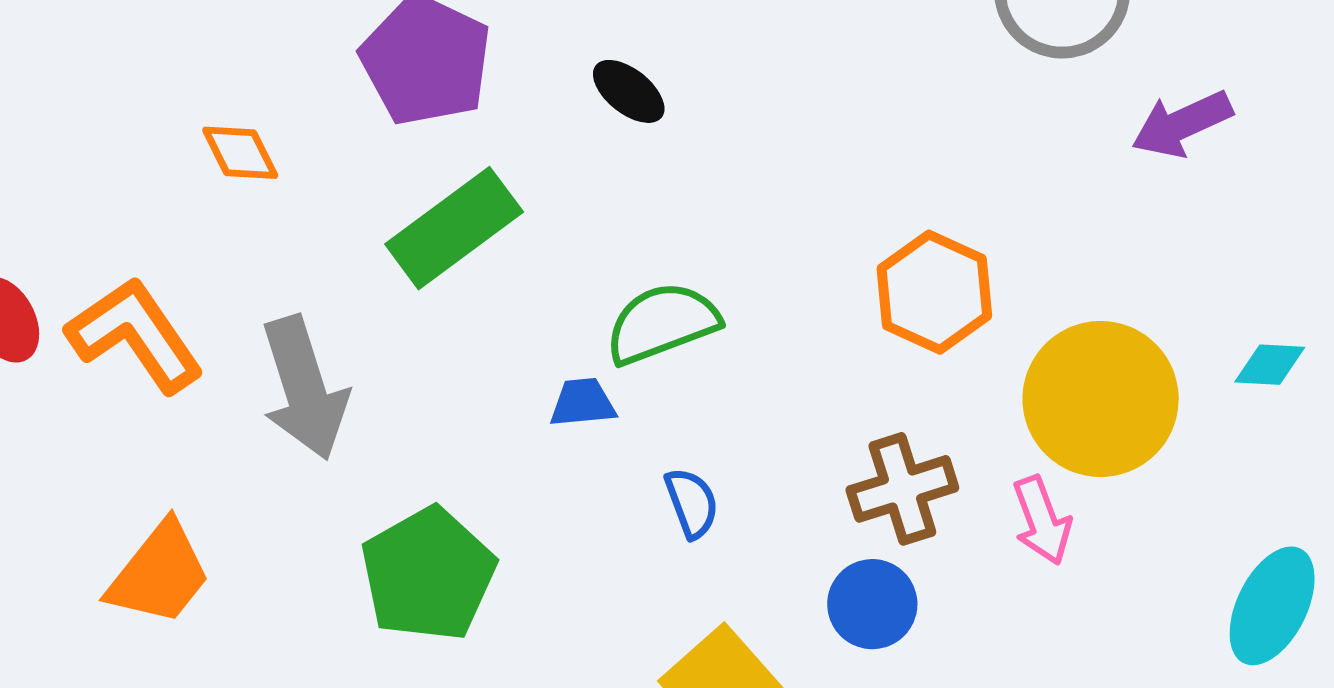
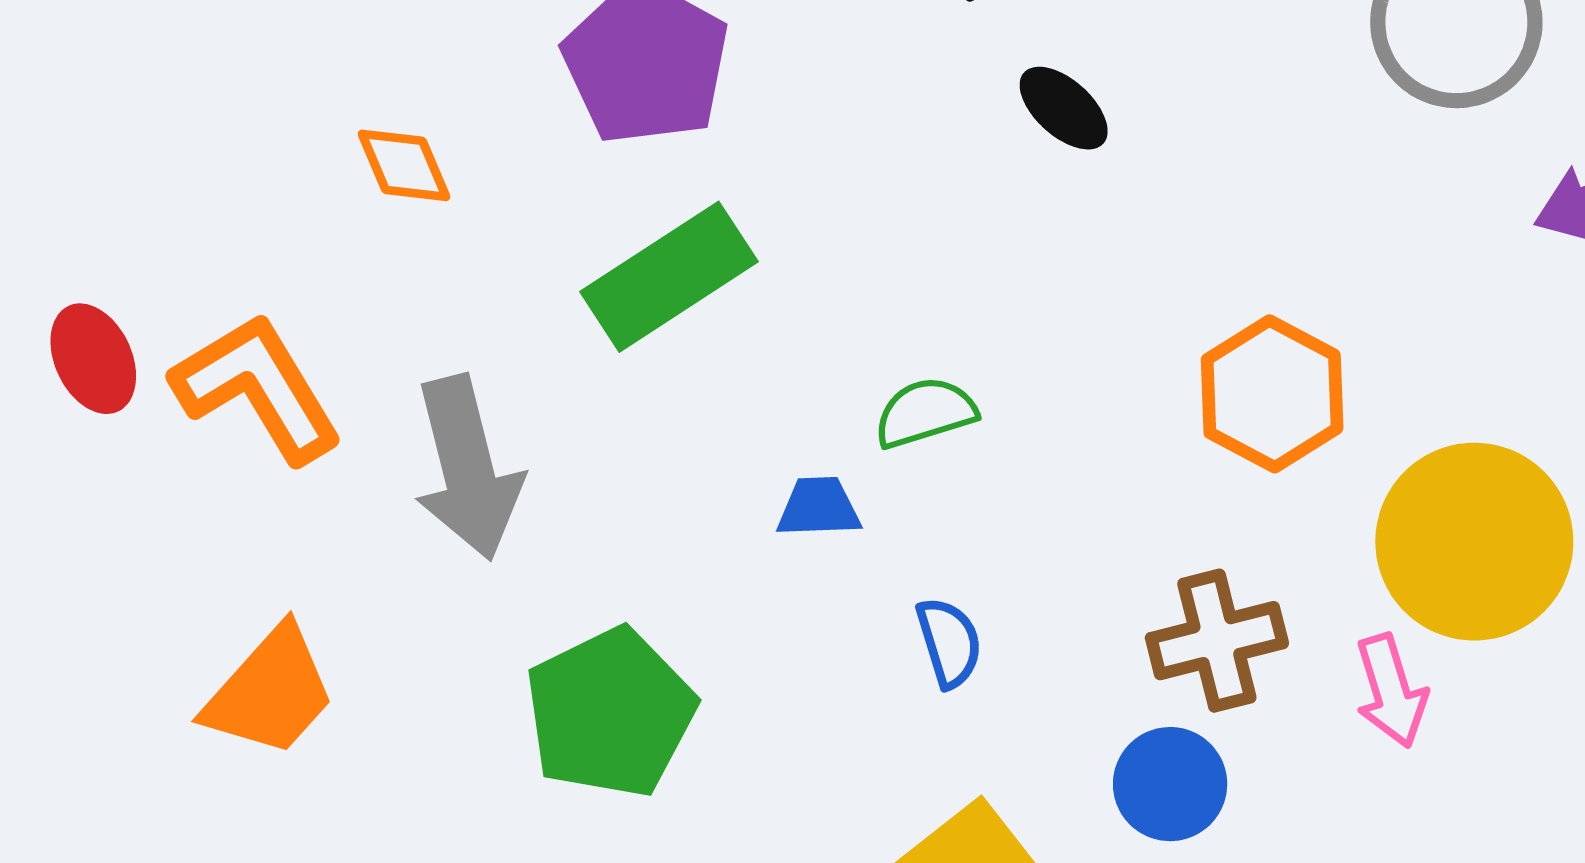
black ellipse: (629, 91) -> (1064, 108), moved
green semicircle: (662, 323) -> (925, 413), size x0.7

